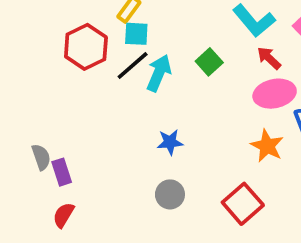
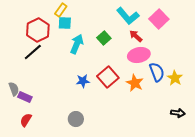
black line: (133, 66) -> (33, 52), moved
purple rectangle: (62, 172) -> (25, 97), turned -48
gray circle: (170, 194) -> (76, 119), moved
red square: (243, 204) -> (108, 77), moved

